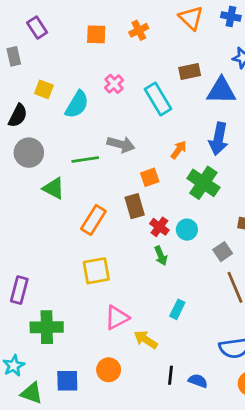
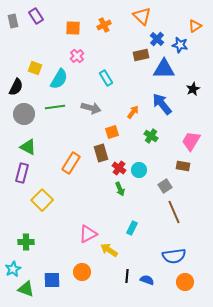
blue cross: (231, 17) -> (157, 39), moved, turned 32
purple rectangle: (37, 28) -> (36, 16), moved
gray rectangle: (14, 56) -> (13, 21), moved
pink cross: (114, 84) -> (77, 56), moved
cyan rectangle: (158, 99) -> (106, 78), moved, size x0.7
blue arrow: (219, 139) -> (162, 104), turned 130
green line: (85, 159) -> (55, 107), moved
green cross: (203, 183) -> (151, 136), size x0.6
green triangle: (54, 188) -> (28, 147), moved
yellow square: (96, 271) -> (42, 200), moved, turned -35
purple rectangle: (19, 290) -> (22, 173), moved
green cross: (47, 327) -> (26, 242), moved, size x0.7

